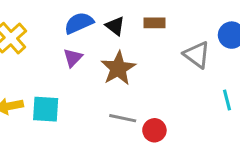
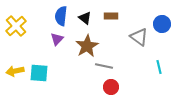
blue semicircle: (79, 23) -> (61, 16), turned -60
gray line: (123, 118) -> (104, 66), moved

